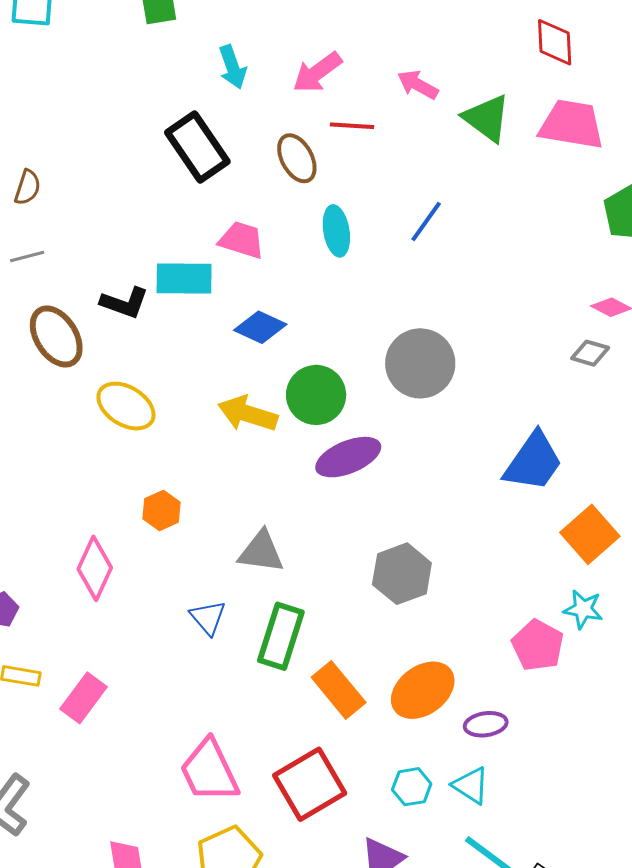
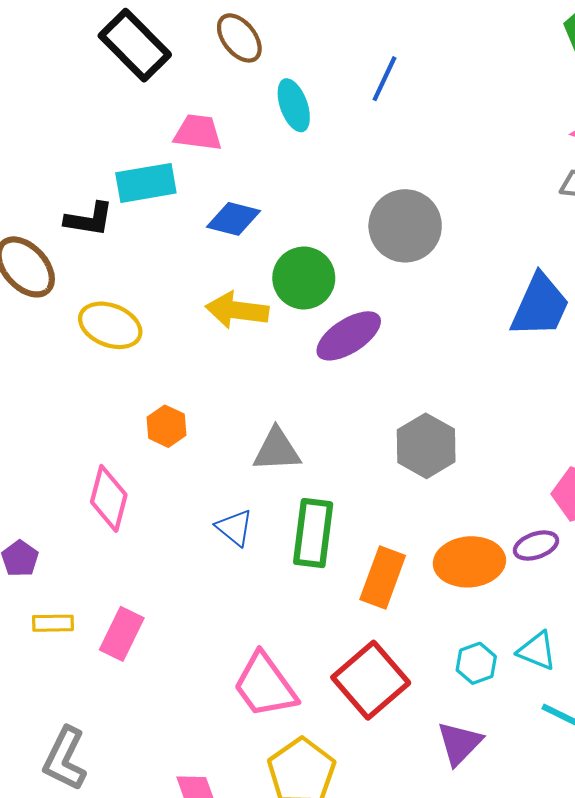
orange rectangle: (339, 690) -> (383, 577), turned 70
orange ellipse: (423, 690) -> (469, 562), turned 42
purple ellipse: (486, 724) -> (536, 546), moved

